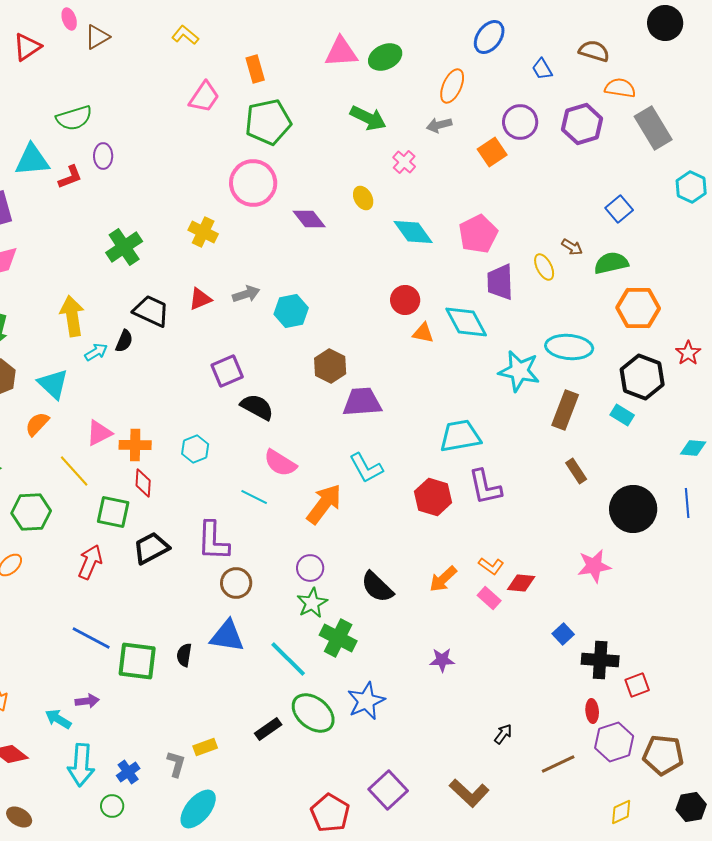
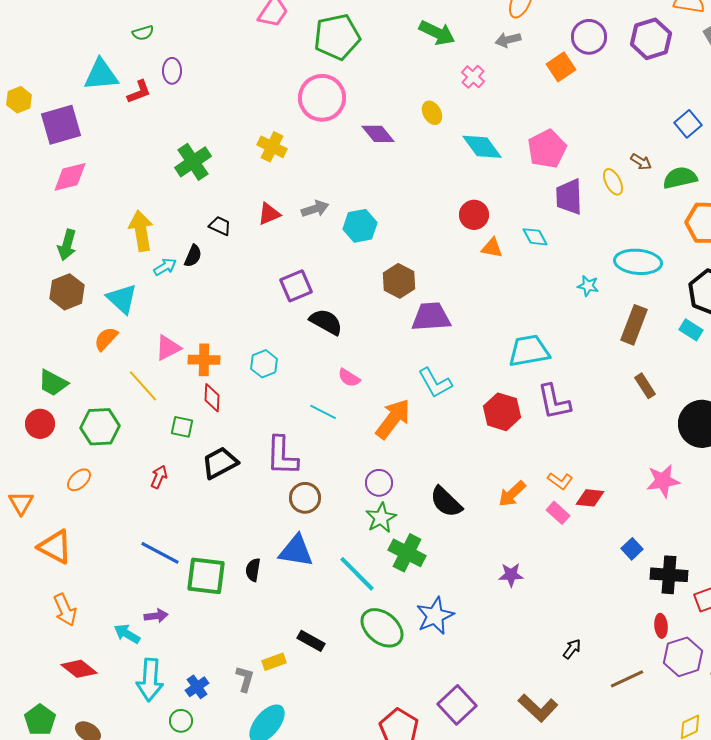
green semicircle: (74, 118) -> (143, 33), size x0.6
black trapezoid: (151, 311) -> (220, 226), size x0.6
cyan diamond: (466, 322) -> (535, 237), size x0.6
cyan star: (519, 371) -> (588, 286), size x0.5
pink semicircle: (280, 463) -> (349, 378), size x0.7
green square: (113, 512) -> (182, 427), size x0.7
red arrow: (90, 562) -> (159, 477), size x0.7
black rectangle: (268, 729) -> (311, 641), moved, turned 64

